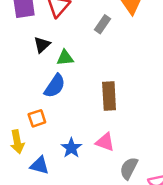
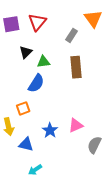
brown rectangle: (109, 96) -> (76, 67), moved
pink triangle: (105, 142) -> (76, 125), turned -42

